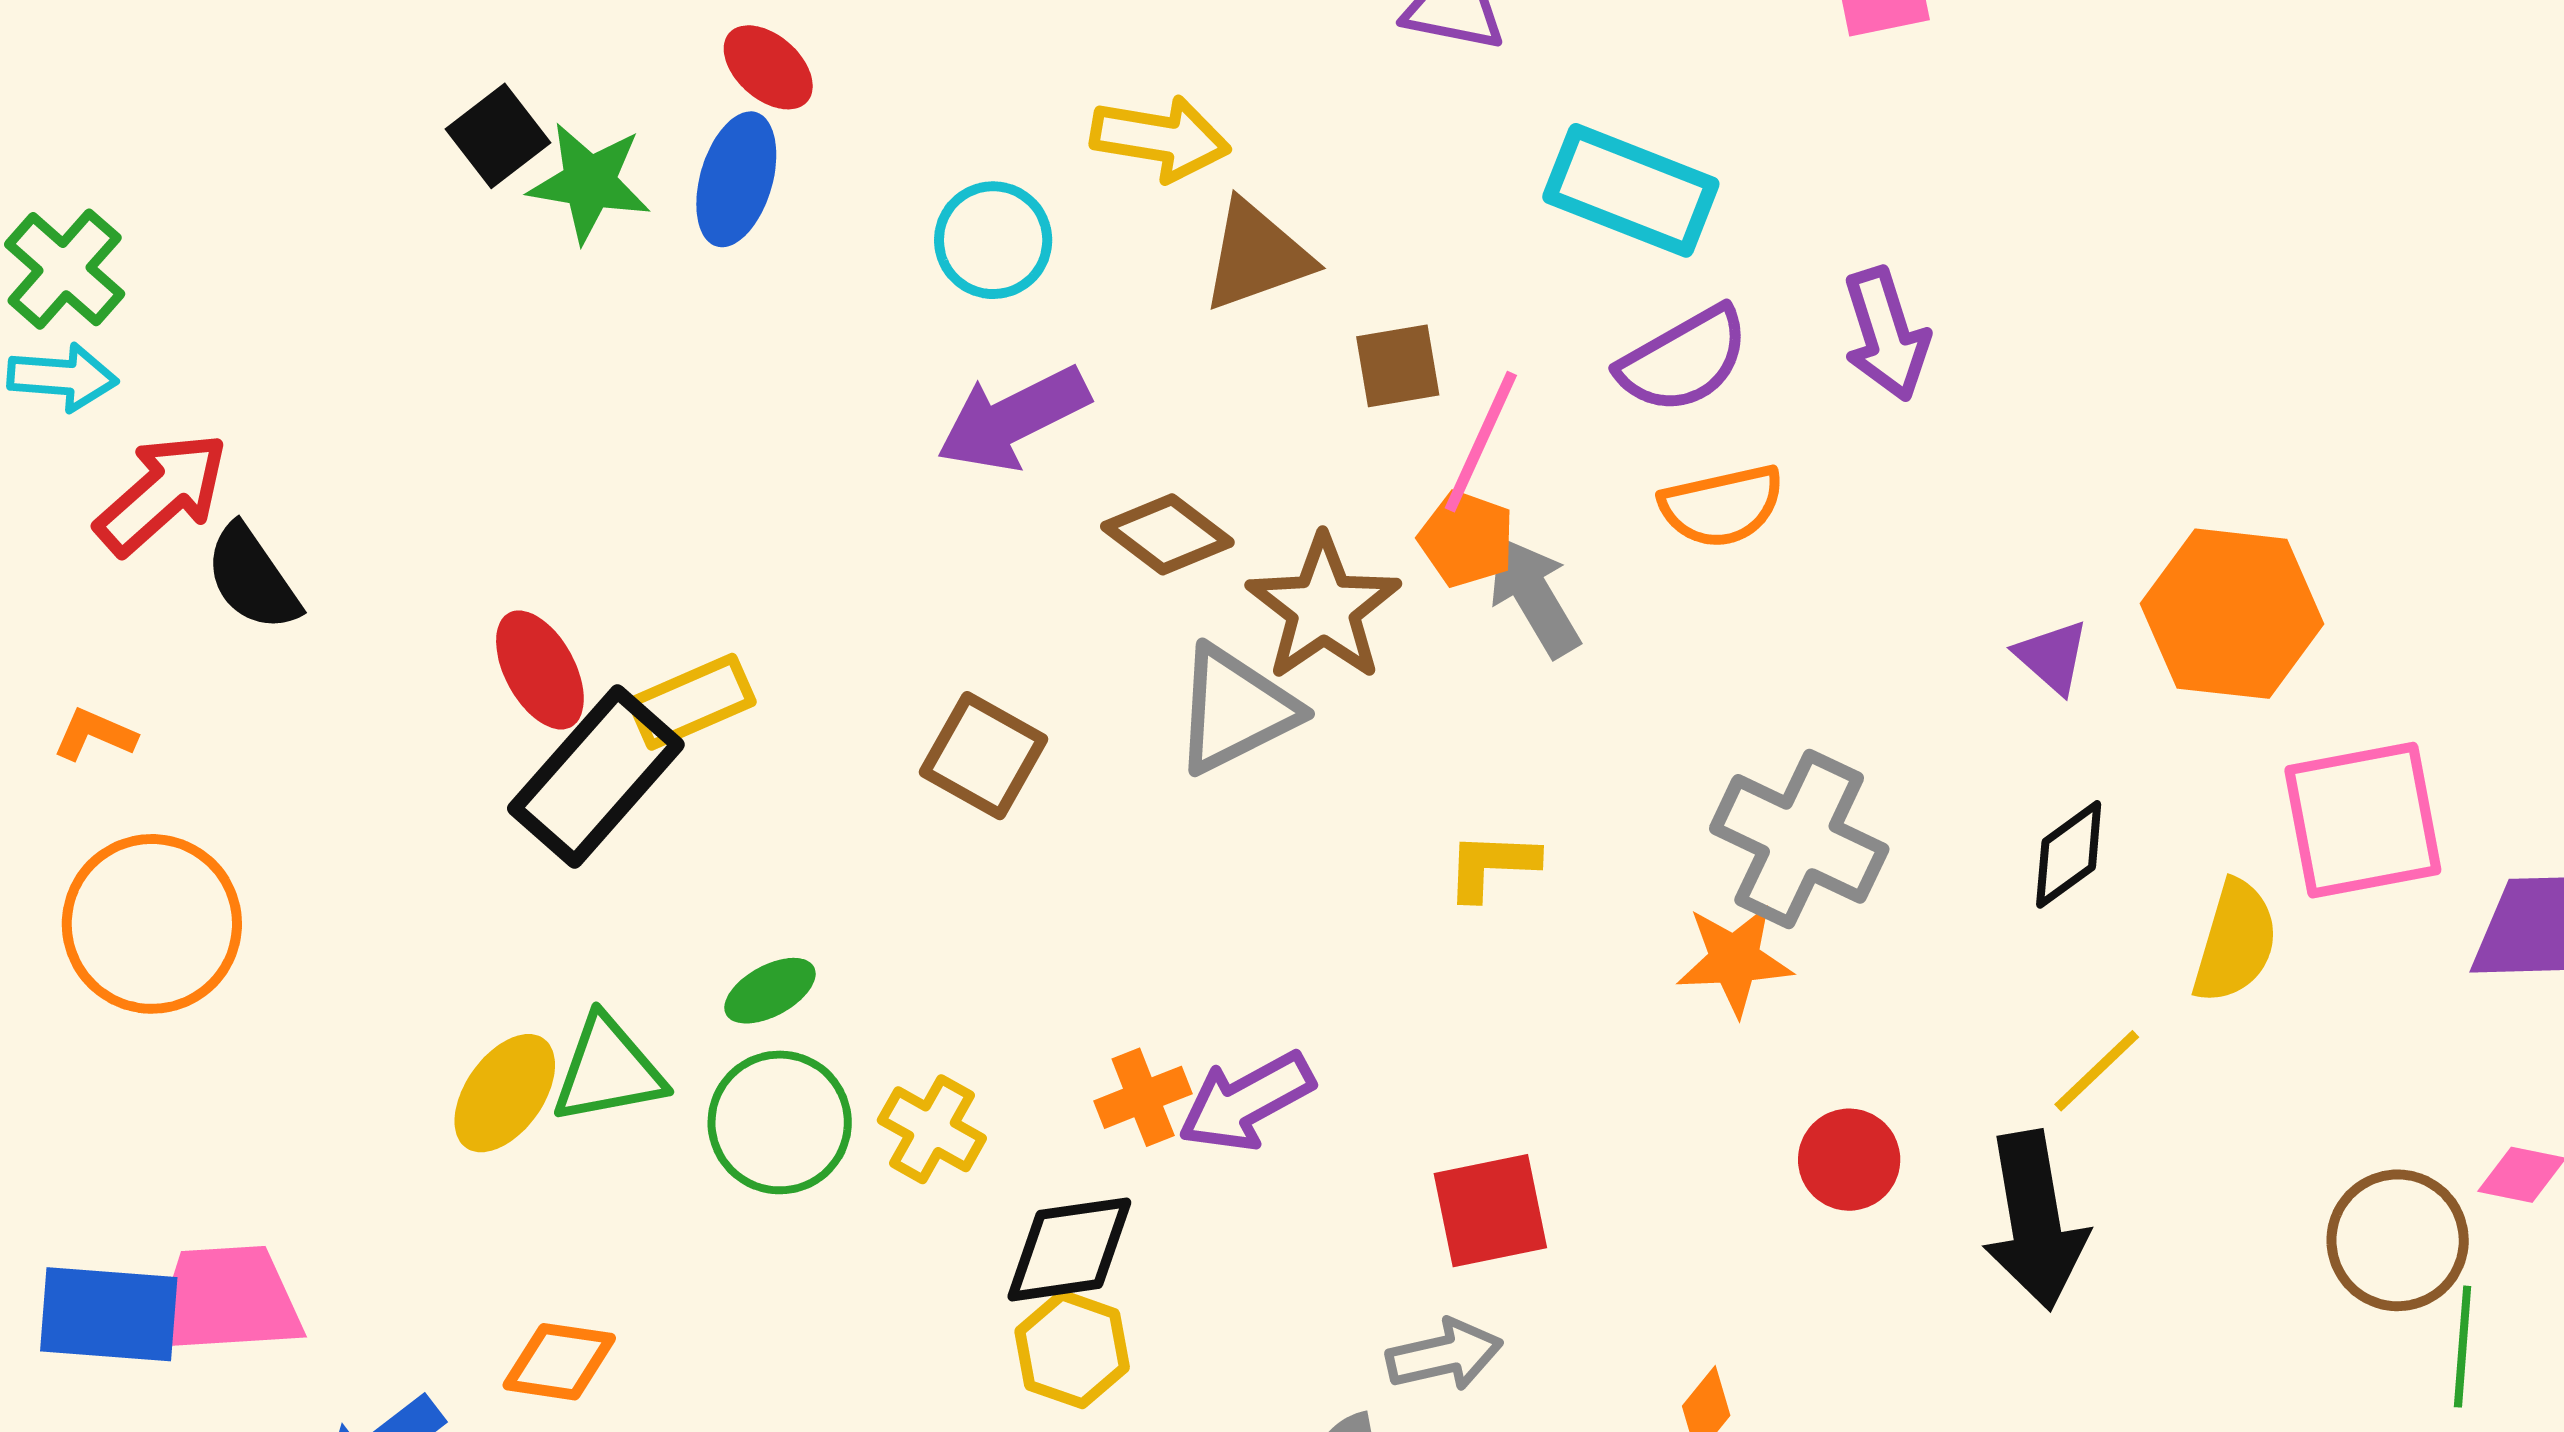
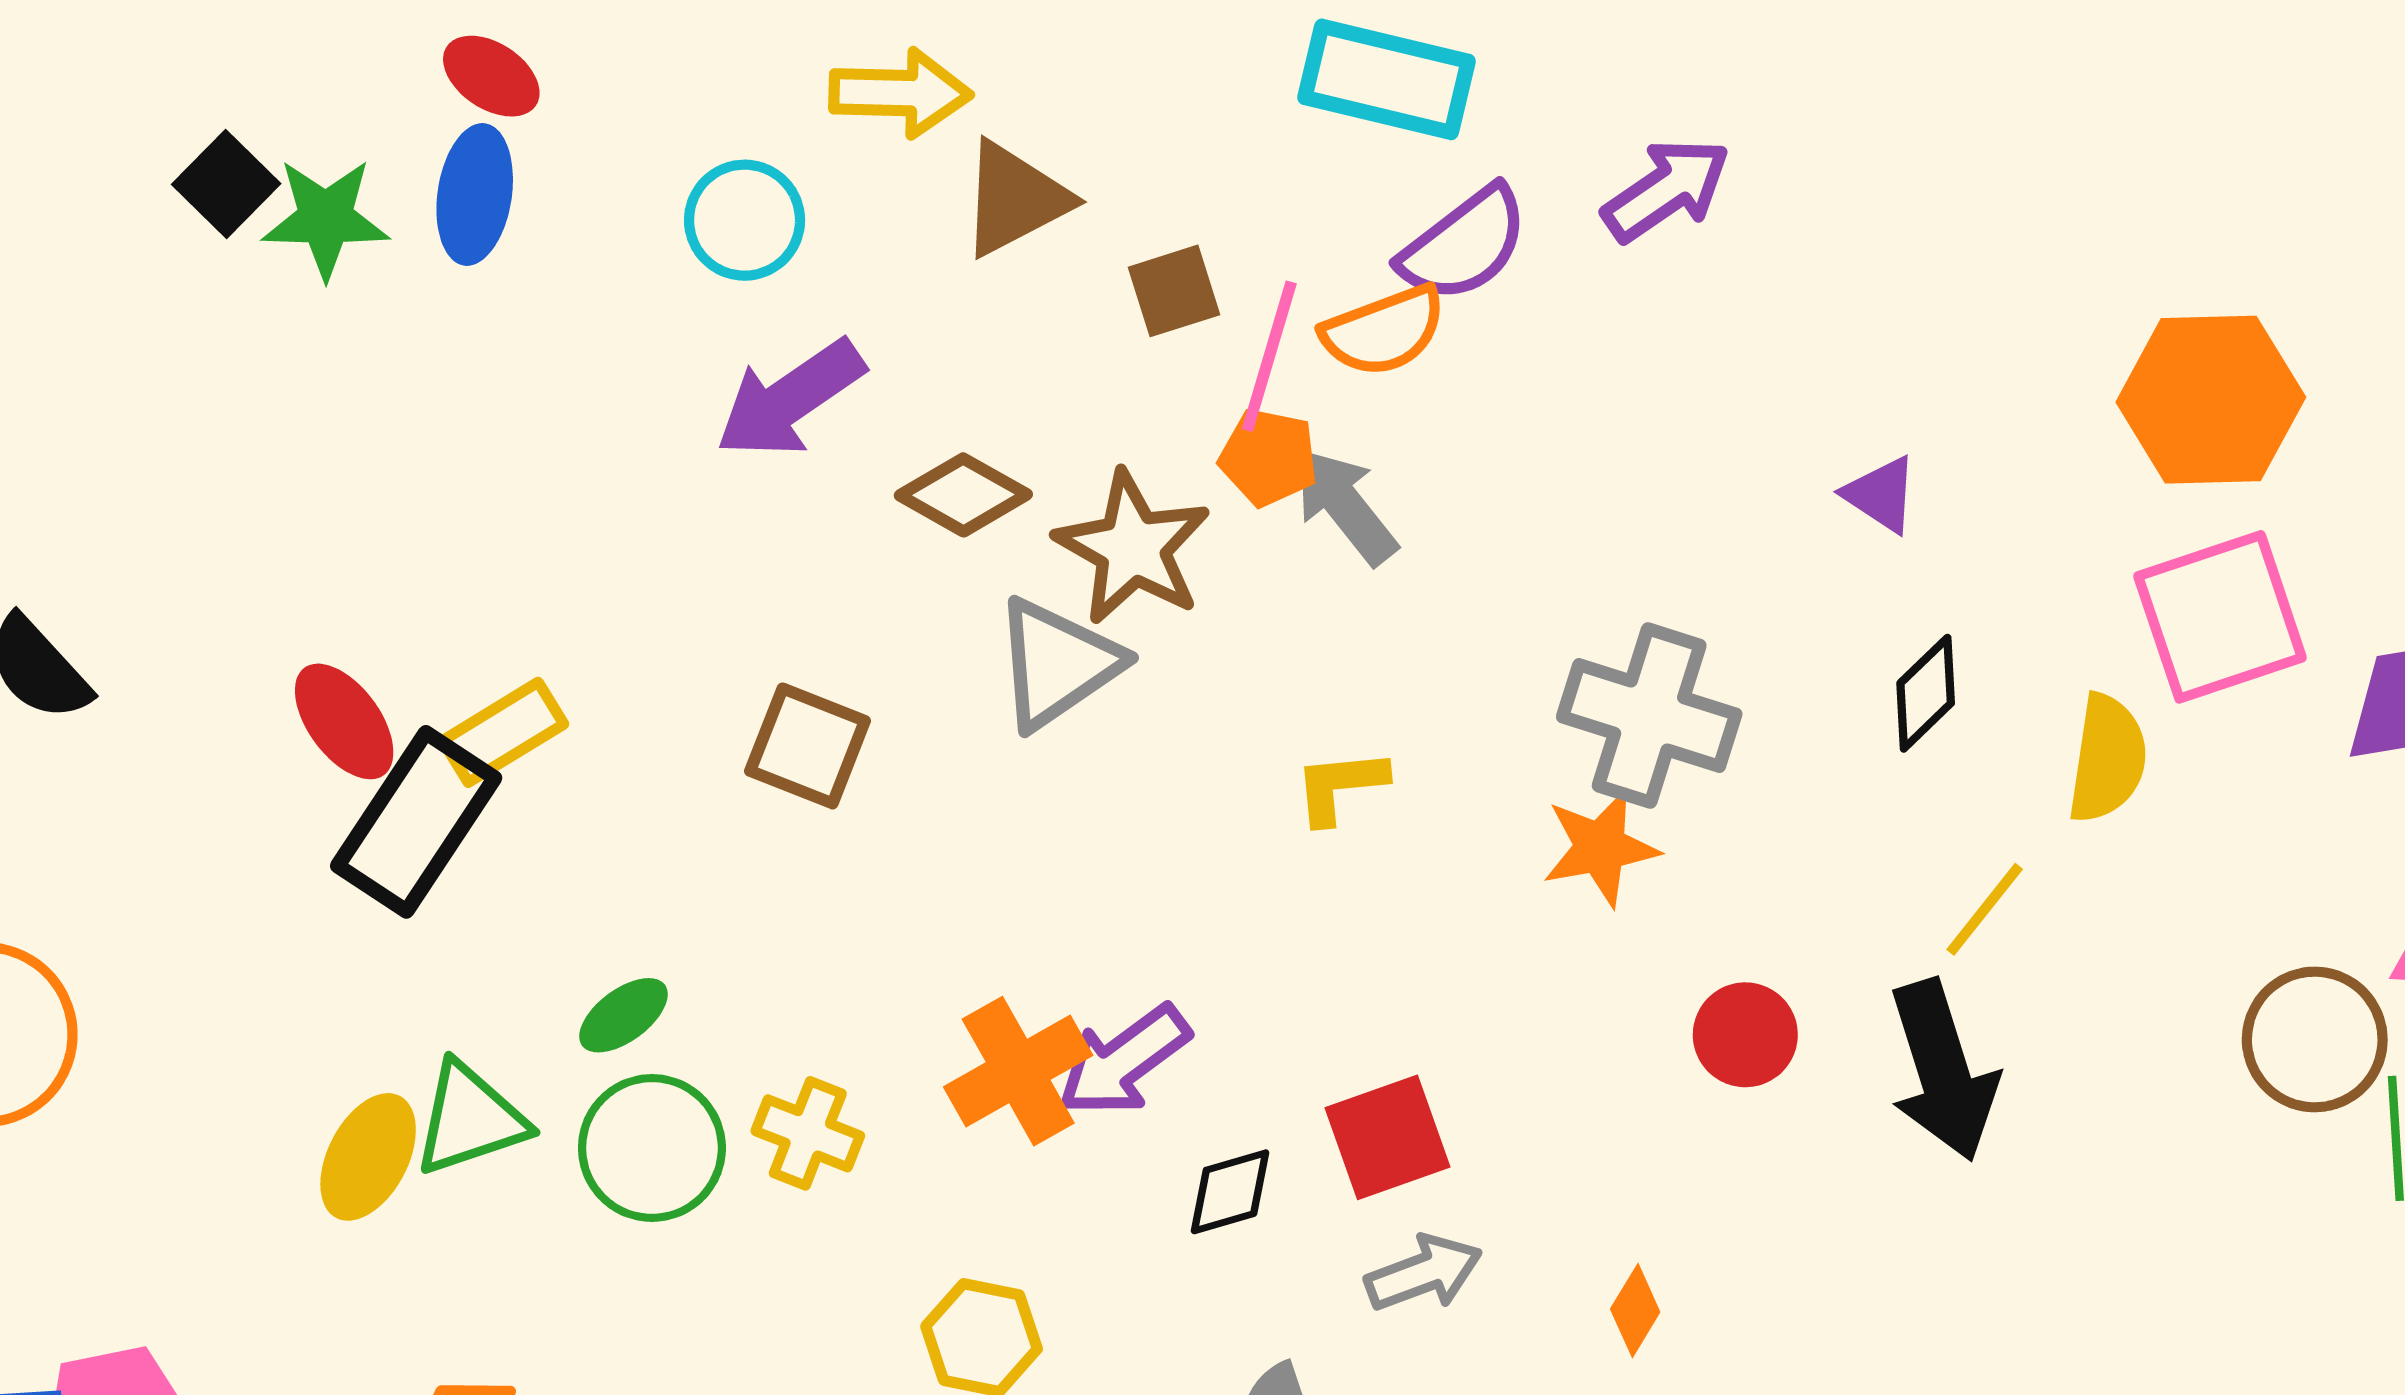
purple arrow: (1886, 334) -> (1666, 190), turned -99
orange semicircle: (1722, 506) -> (1384, 331), moved
orange hexagon: (2232, 614) -> (2211, 400), moved
orange cross: (1143, 1097) -> (1018, 1071), size x1.5
black diamond: (1069, 1249) -> (1230, 1192), moved, size x0.7
gray arrow: (1444, 1355) -> (1424, 1273), moved

